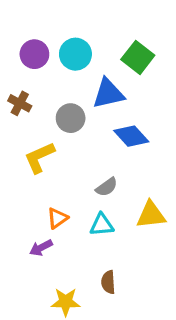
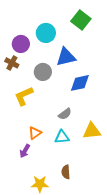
purple circle: (34, 54) -> (21, 44), moved
green square: (138, 57) -> (81, 20), moved
blue diamond: (131, 136) -> (80, 83), turned -60
purple arrow: (41, 248) -> (25, 151), turned -32

